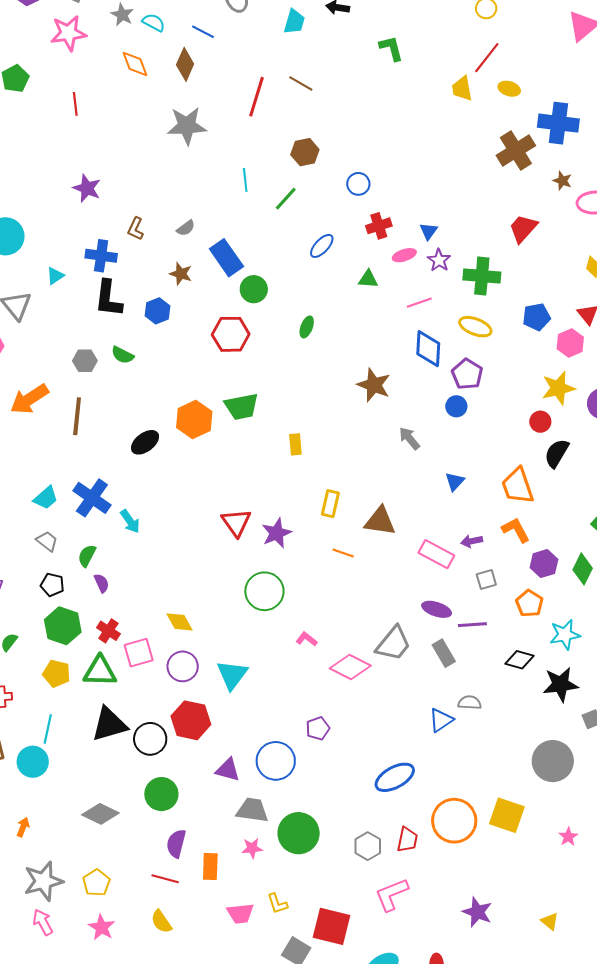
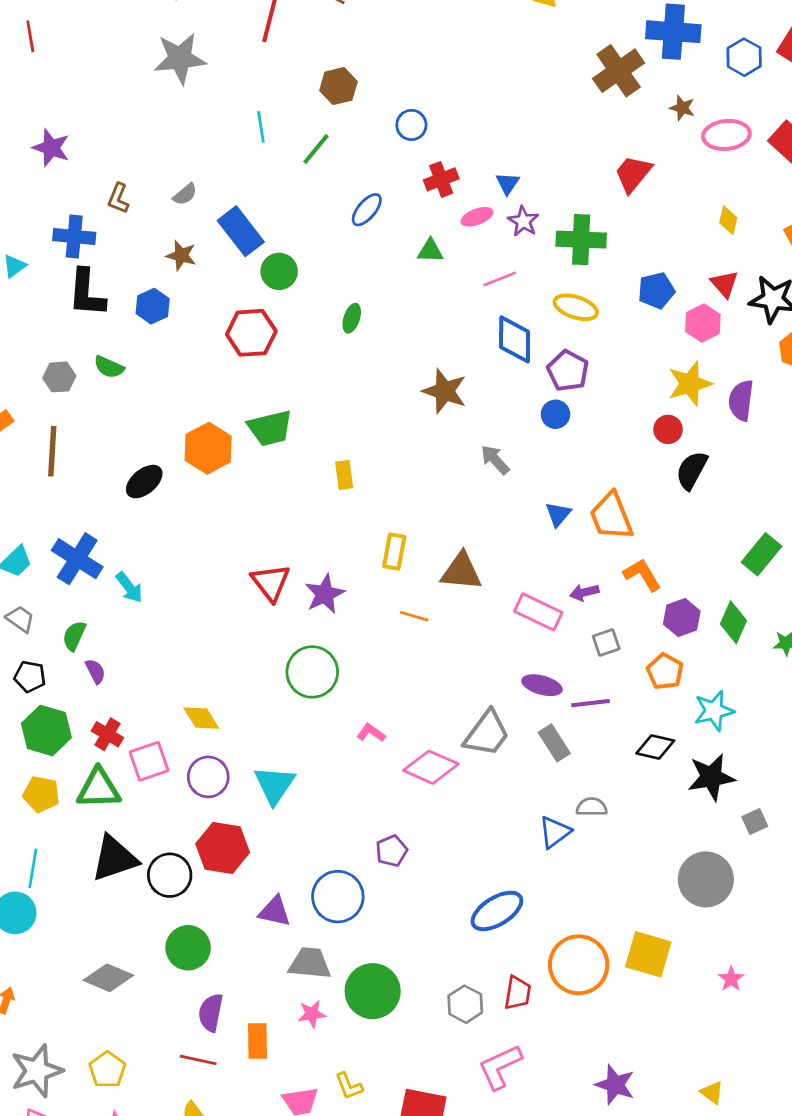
orange trapezoid: (518, 486) -> (611, 516), moved

